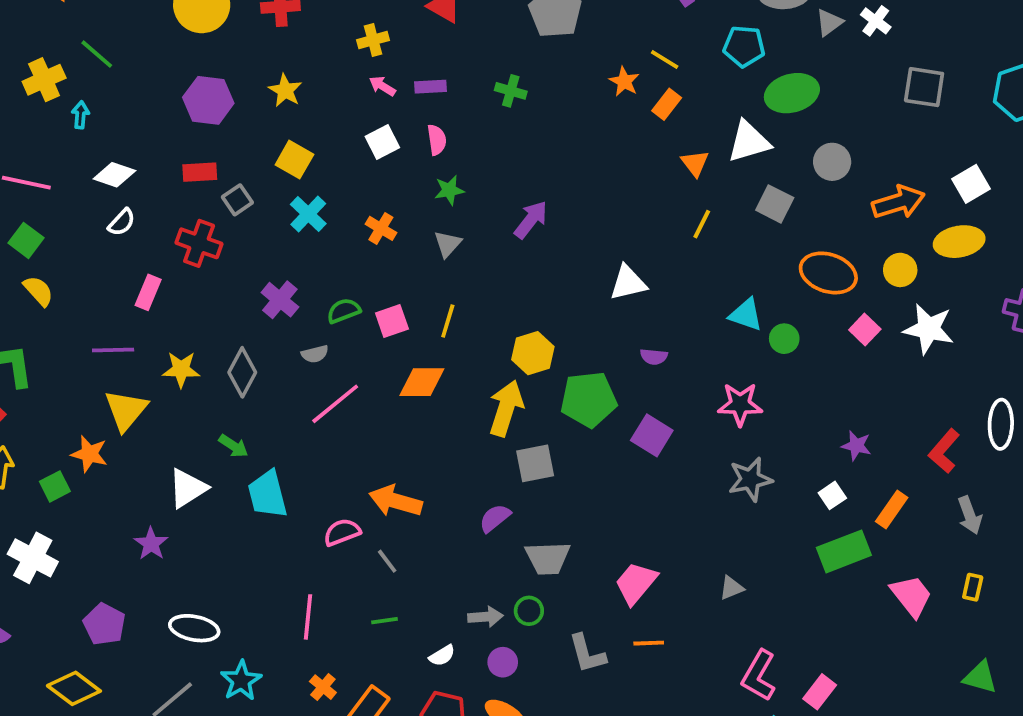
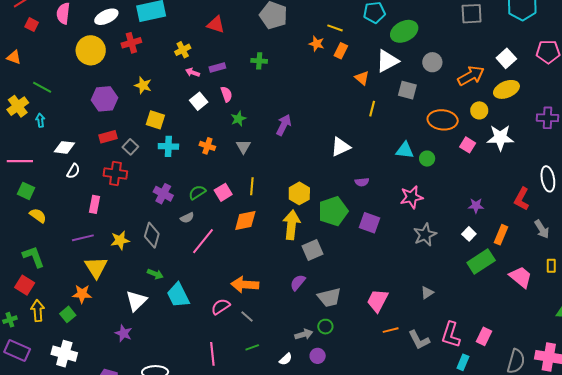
cyan cross: (308, 214) -> (168, 146), turned -30
gray L-shape: (587, 654) -> (419, 340), moved

